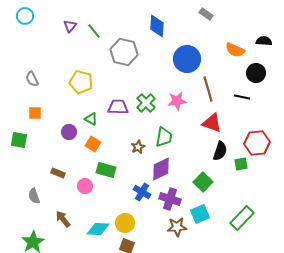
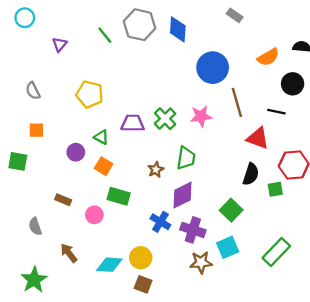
purple triangle: (70, 26) -> (60, 44), moved
orange semicircle: (235, 50) -> (268, 57), turned -54
gray hexagon: (124, 52) -> (140, 25), moved
red triangle: (212, 123) -> (258, 138), moved

